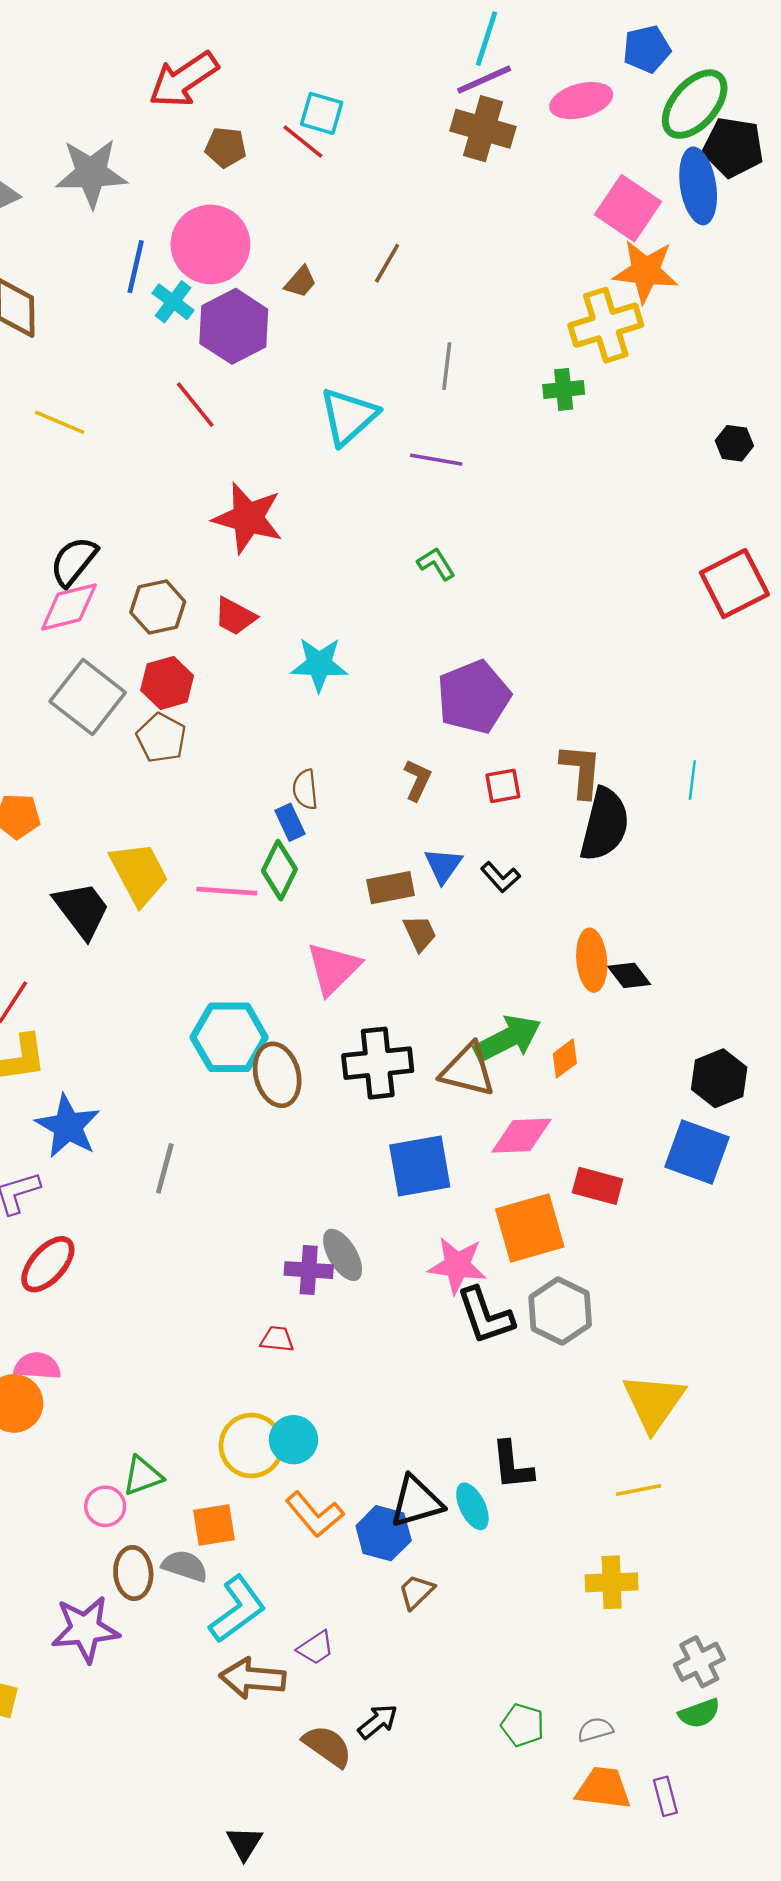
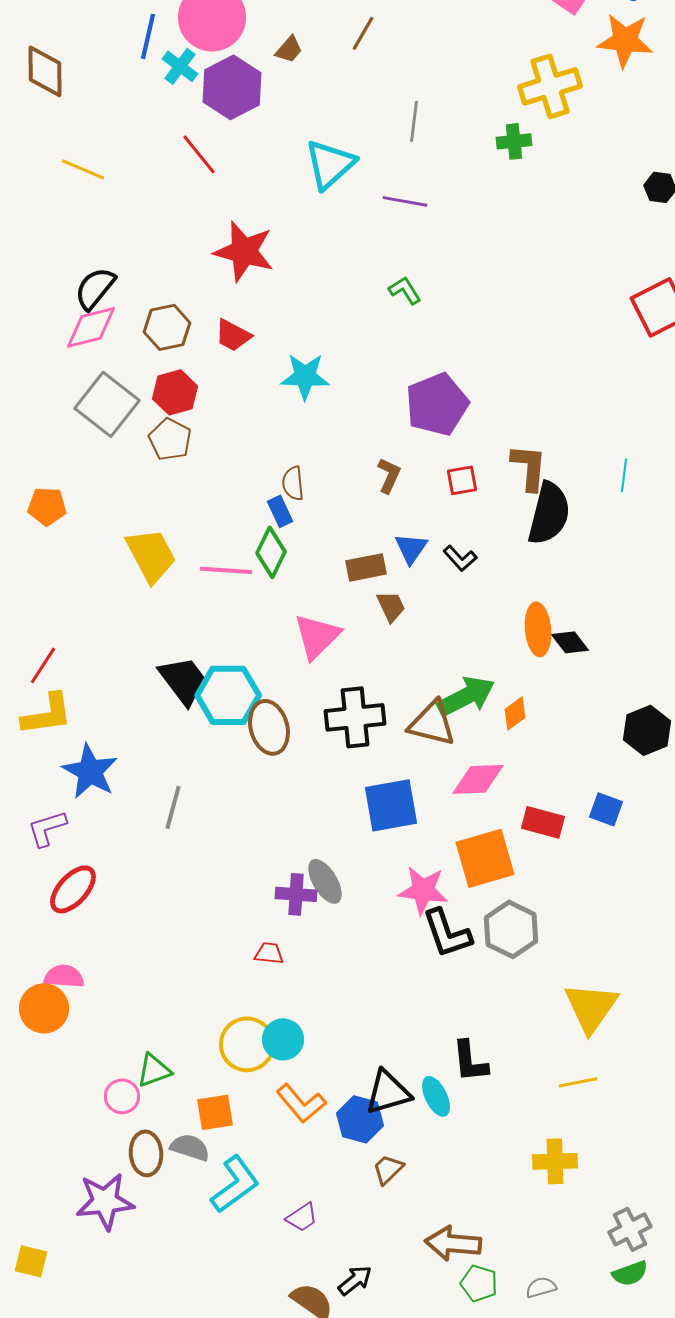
orange star: (646, 271) -> (625, 40), moved
black trapezoid: (82, 910) -> (183, 680), moved
blue square: (697, 1152) -> (606, 809), moved, size x0.6
brown arrow: (253, 1678) -> (453, 1243), moved

